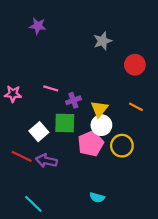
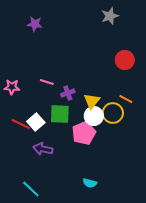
gray star: (103, 41) -> (110, 16), moved
yellow circle: (122, 146) -> (113, 113), moved
red line: (22, 156) -> (21, 124), moved

